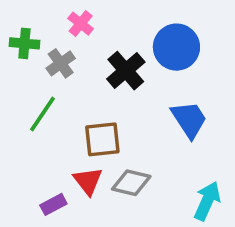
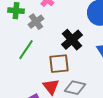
black cross: (126, 71) -> (72, 40), moved

